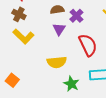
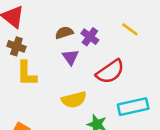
yellow L-shape: (23, 36) -> (27, 73), turned 55
red semicircle: (88, 45) -> (110, 72), turned 90

